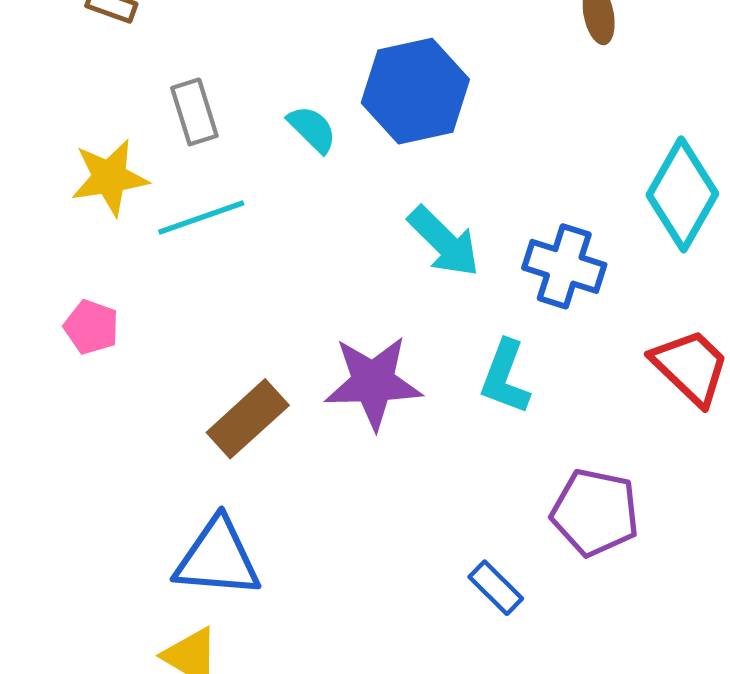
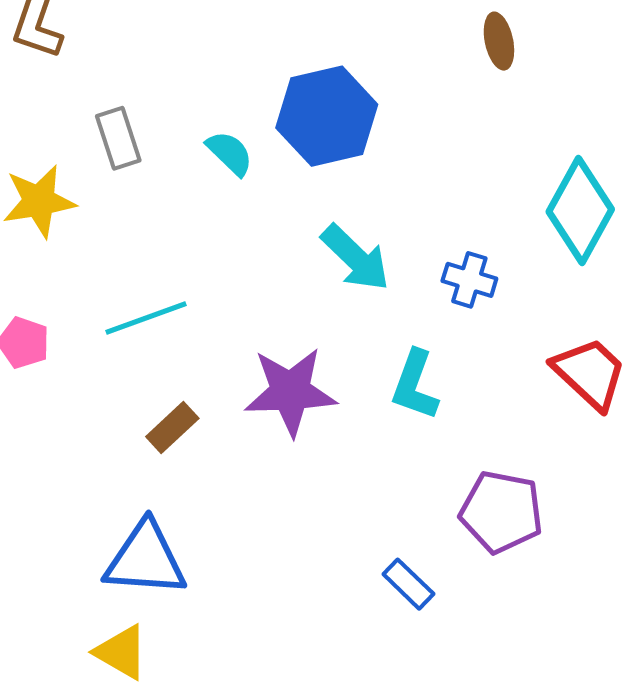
cyan line: (201, 217) -> (146, 318), moved
blue cross: (564, 266) -> (469, 280), size x0.7
brown rectangle: (248, 419) -> (172, 427), size x0.7

